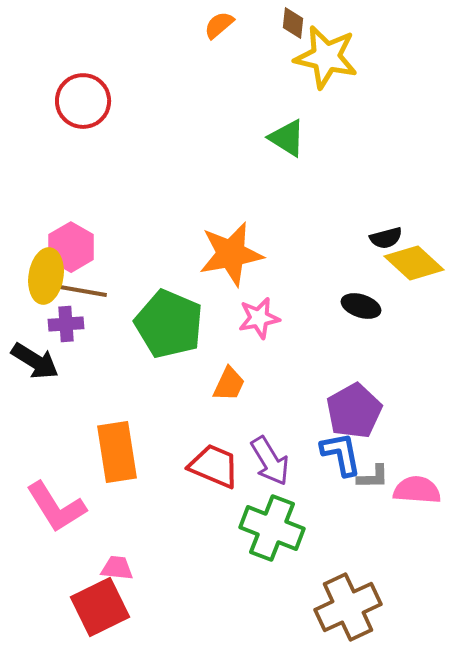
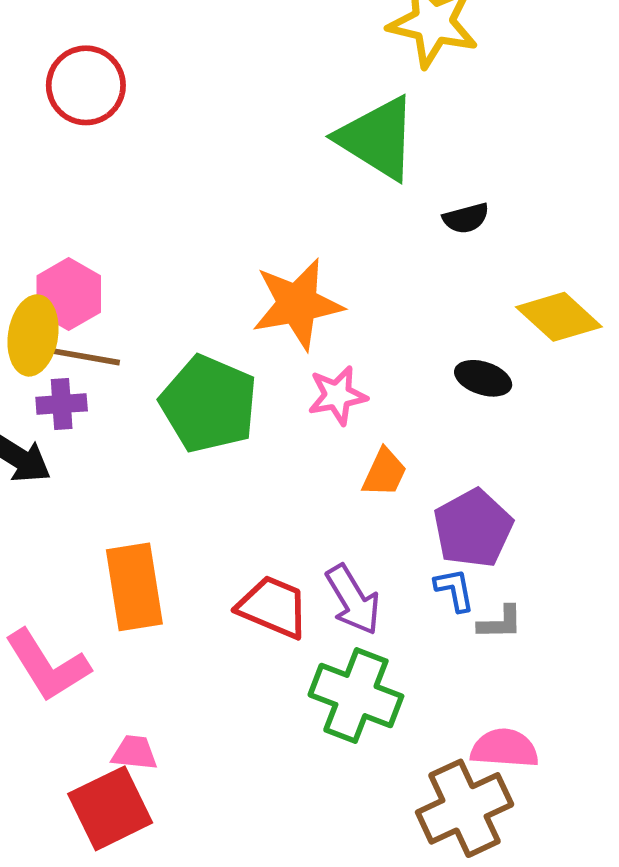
green triangle: (287, 138) -> (377, 138), size x1.6
black semicircle: (386, 238) -> (466, 218), moved
orange trapezoid: (229, 384) -> (385, 473), moved
blue L-shape: (341, 454) -> (455, 590), size x0.7
pink semicircle: (417, 490) -> (505, 748), moved

